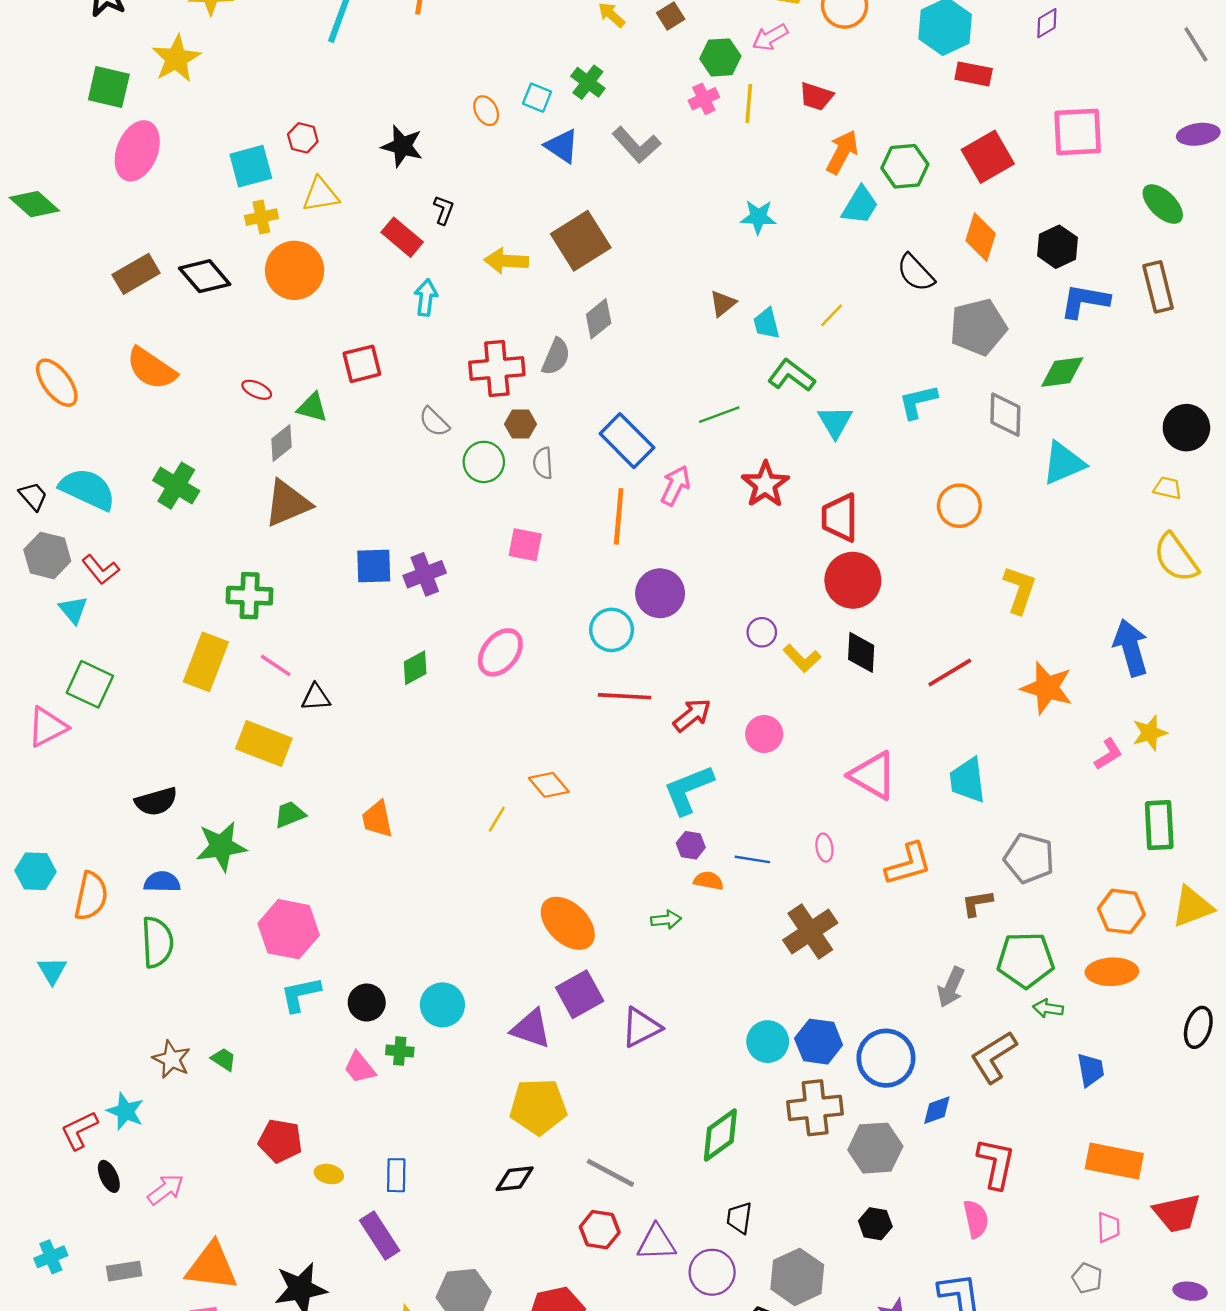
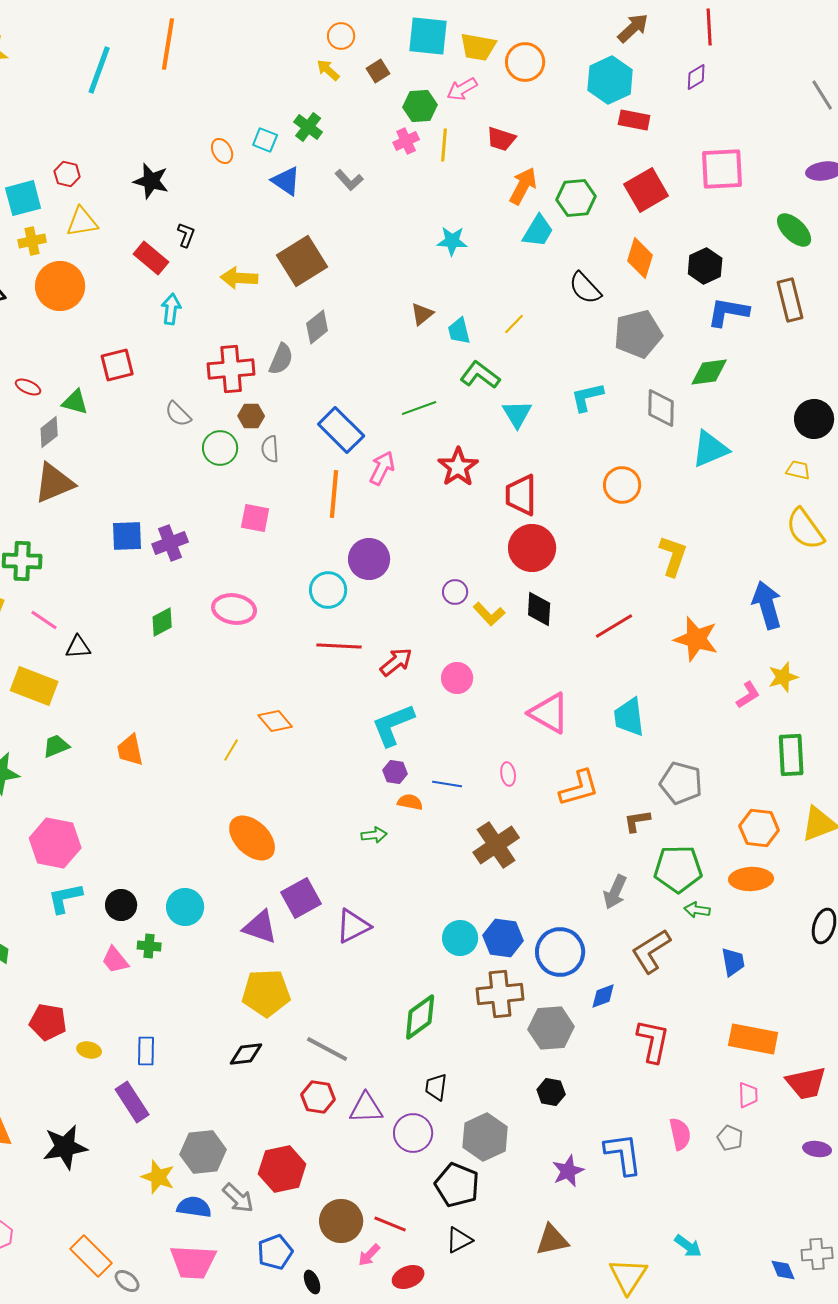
gray L-shape: (636, 145) -> (349, 180), size x0.7
pink ellipse: (500, 652) -> (234, 609), turned 60
orange ellipse: (568, 923) -> (252, 838), moved
pink semicircle: (976, 1219) -> (680, 1134), moved

